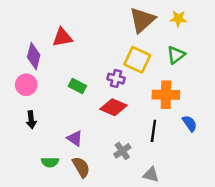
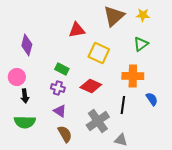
red triangle: (62, 37) -> (77, 30), moved
yellow square: (137, 60) -> (99, 53), moved
purple cross: (116, 79) -> (58, 88), moved
pink circle: (26, 85) -> (17, 77), moved
gray cross: (122, 151) -> (98, 121), size x1.6
green semicircle: (50, 162) -> (25, 122), moved, size x1.5

